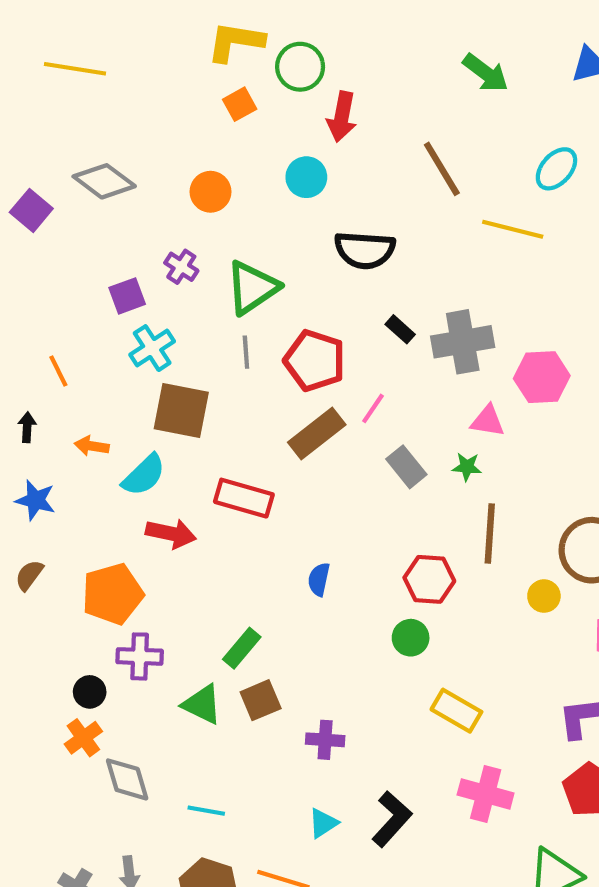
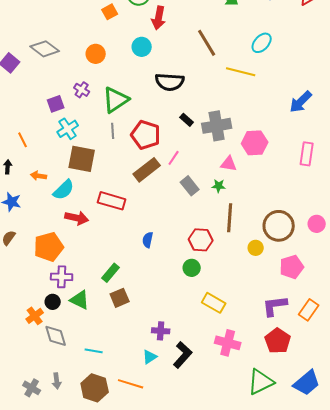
black circle: (90, 692) -> (53, 302), moved
green triangle: (202, 704) -> (80, 300), moved
purple cross: (325, 740) -> (161, 331), moved

